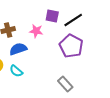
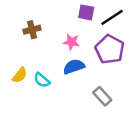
pink star: (36, 31) -> (71, 42), moved
blue semicircle: (18, 49) -> (74, 67), moved

